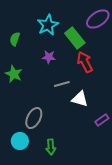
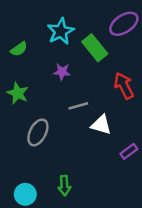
green semicircle: (15, 39) -> (19, 49), turned -144
red arrow: (85, 62) -> (124, 86), moved
gray ellipse: (34, 118) -> (38, 132), moved
cyan circle: (20, 141) -> (25, 194), moved

